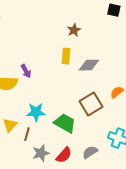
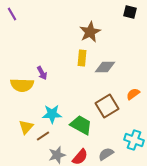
brown star: (74, 30) -> (90, 32), size x1.5
brown line: (27, 134) -> (43, 136), turned 40

